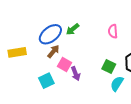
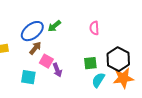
green square: (109, 67) -> (90, 63), turned -32
cyan square: (46, 81) -> (28, 77), turned 35

